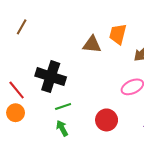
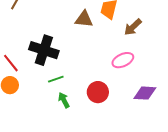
green arrow: (62, 128) -> (64, 100), moved

